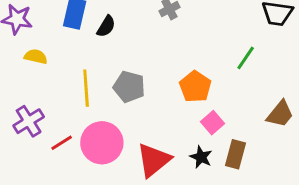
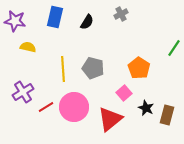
black semicircle: (106, 26) -> (87, 22), moved
pink square: (213, 123) -> (124, 93), moved
black star: (201, 157) -> (146, 108), moved

